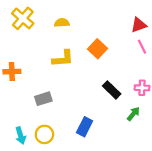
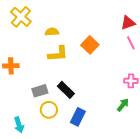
yellow semicircle: (62, 23) -> (52, 32), moved
black rectangle: (112, 90) -> (66, 90), moved
yellow circle: (44, 134) -> (49, 110), moved

